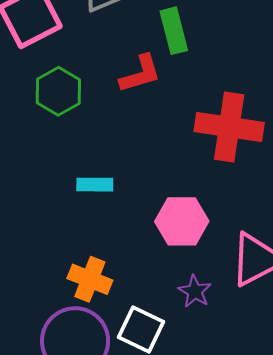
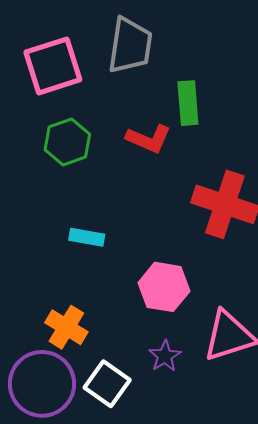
red L-shape: (140, 74) -> (149, 139), turned 30

